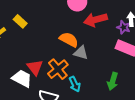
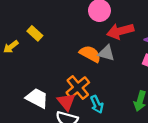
gray triangle: (81, 53) -> (106, 53), moved
red triangle: (35, 67) -> (66, 102), moved

